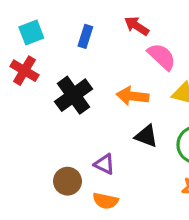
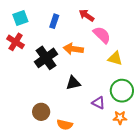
orange arrow: (132, 96) -> (73, 49), moved
black triangle: (146, 136) -> (73, 83), moved, turned -35
purple triangle: (104, 164) -> (98, 103), moved

